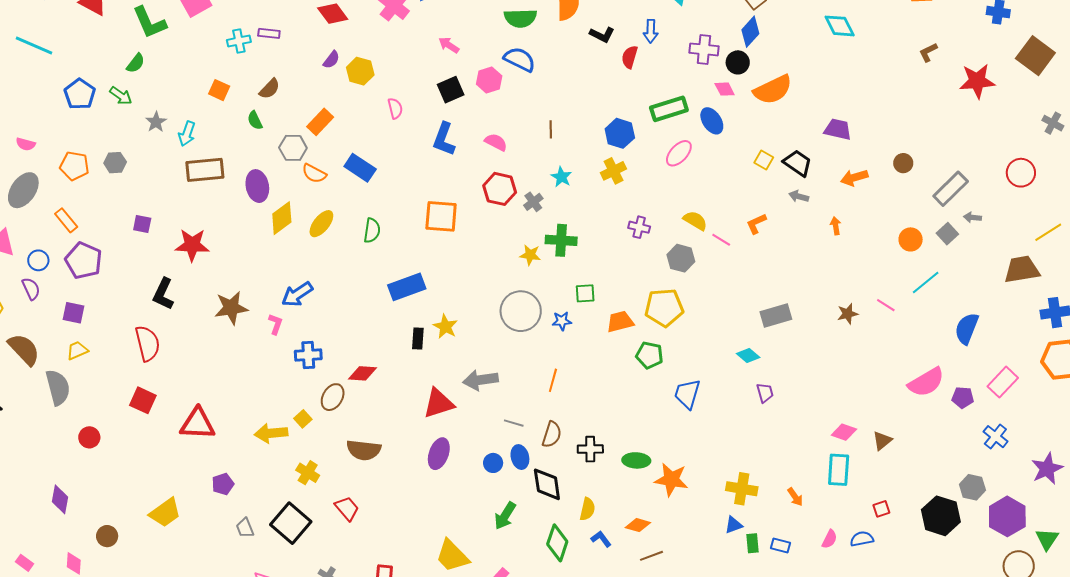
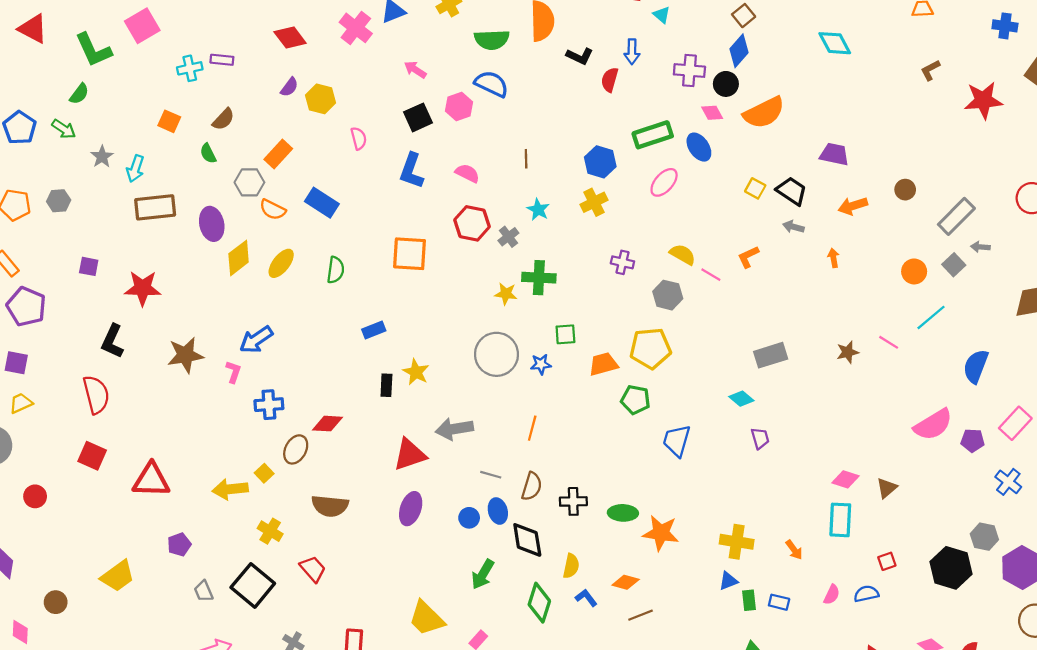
blue rectangle: (407, 287) -> (374, 330), size x0.6

